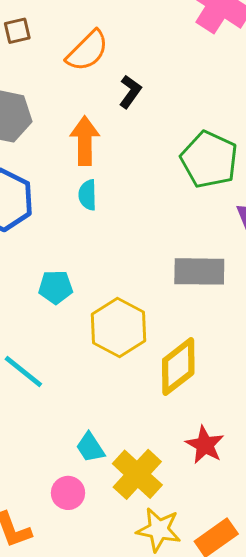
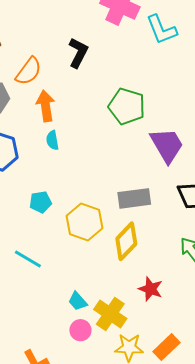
orange semicircle: (87, 51) -> (29, 71), moved
black L-shape: (130, 92) -> (78, 53), moved, size x1.4
gray rectangle: (199, 271) -> (134, 198), moved
pink circle: (68, 493) -> (80, 330), moved

